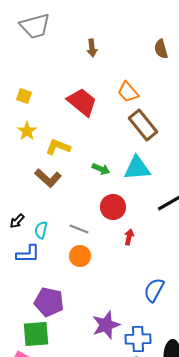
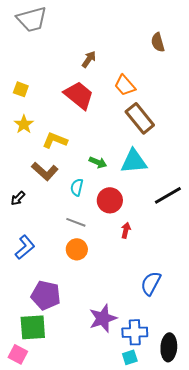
brown arrow: (92, 48) -> (89, 59), moved, turned -138
black arrow: (17, 221) -> (18, 198), moved
cyan semicircle: (41, 230) -> (77, 187), moved
blue L-shape: (28, 254) -> (25, 247), turned -40

